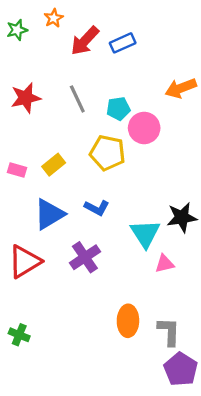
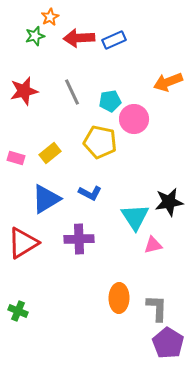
green star: (17, 30) -> (35, 36), moved
red arrow: (85, 41) -> (79, 38), turned 44
purple cross: (85, 257) -> (79, 239), turned 32

